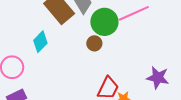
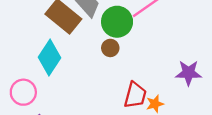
cyan diamond: (40, 42) -> (50, 58), size x1.4

